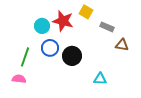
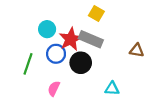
red star: (63, 21) -> (71, 39), moved, turned 30
gray rectangle: (107, 27) -> (91, 39), moved, size x1.5
pink semicircle: (19, 79) -> (54, 89), moved, turned -72

